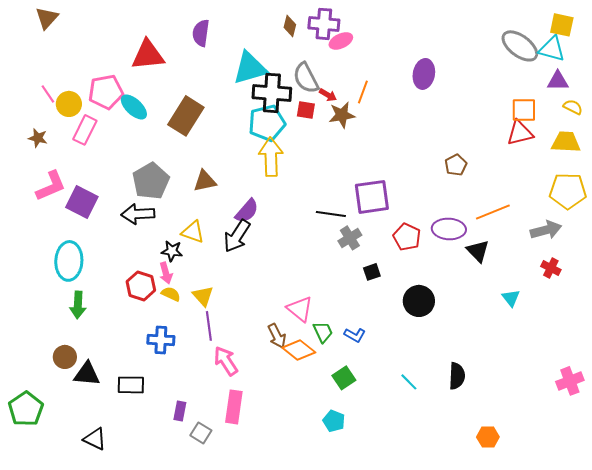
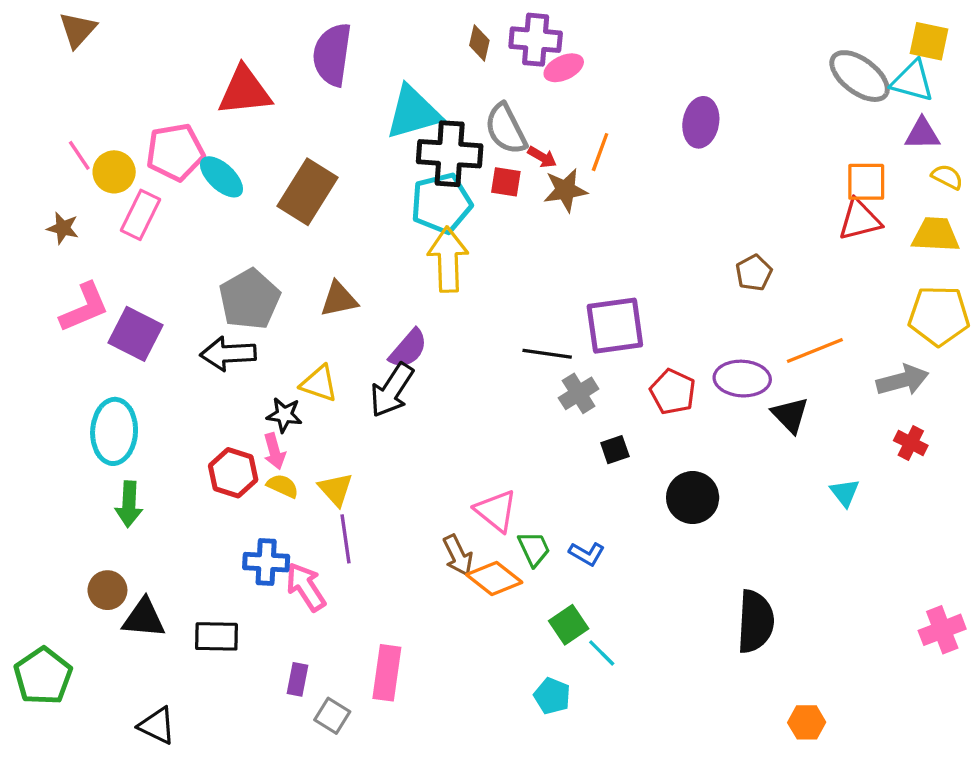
purple semicircle: (201, 33) -> (332, 55), size x1.4
pink arrow: (226, 361) -> (306, 587), moved
black semicircle: (457, 376) -> (755, 622), size x1.4
cyan line: (409, 382) -> (602, 653), moved

